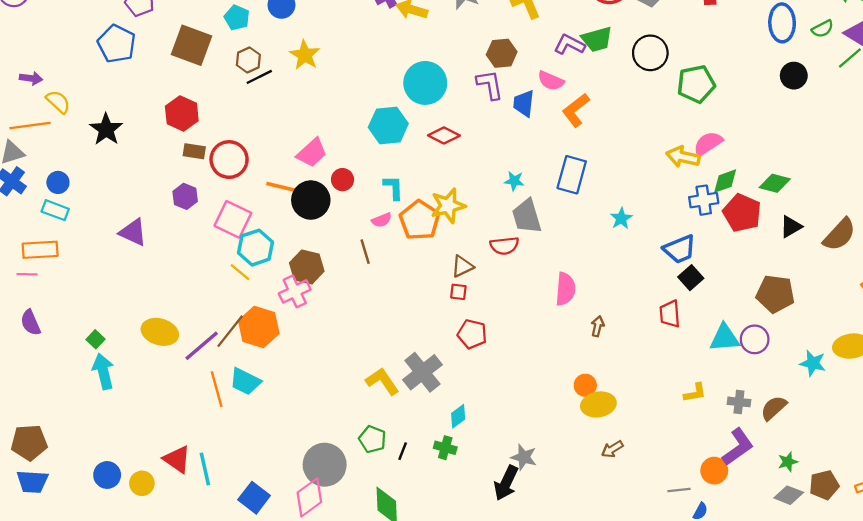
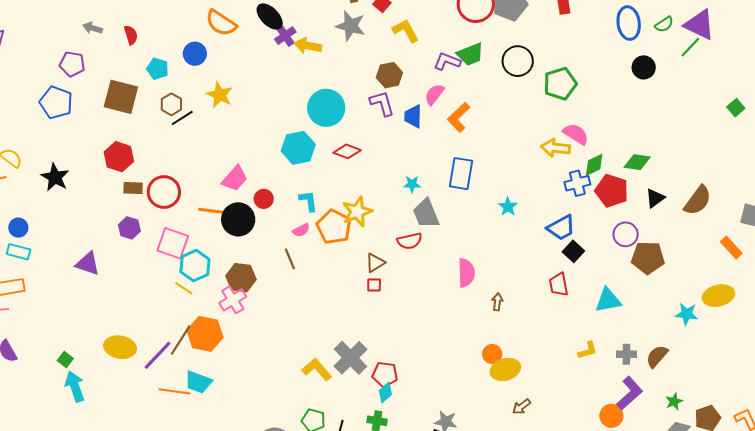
pink semicircle: (551, 81) -> (434, 94), turned 110
pink semicircle: (708, 144) -> (576, 134), turned 72
red pentagon: (472, 334) -> (385, 374), moved
purple circle: (755, 339) -> (626, 234), moved
orange line: (217, 389) -> (174, 391), turned -60

